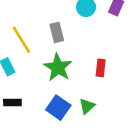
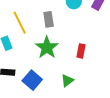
blue square: (58, 108) -> (32, 80), moved

